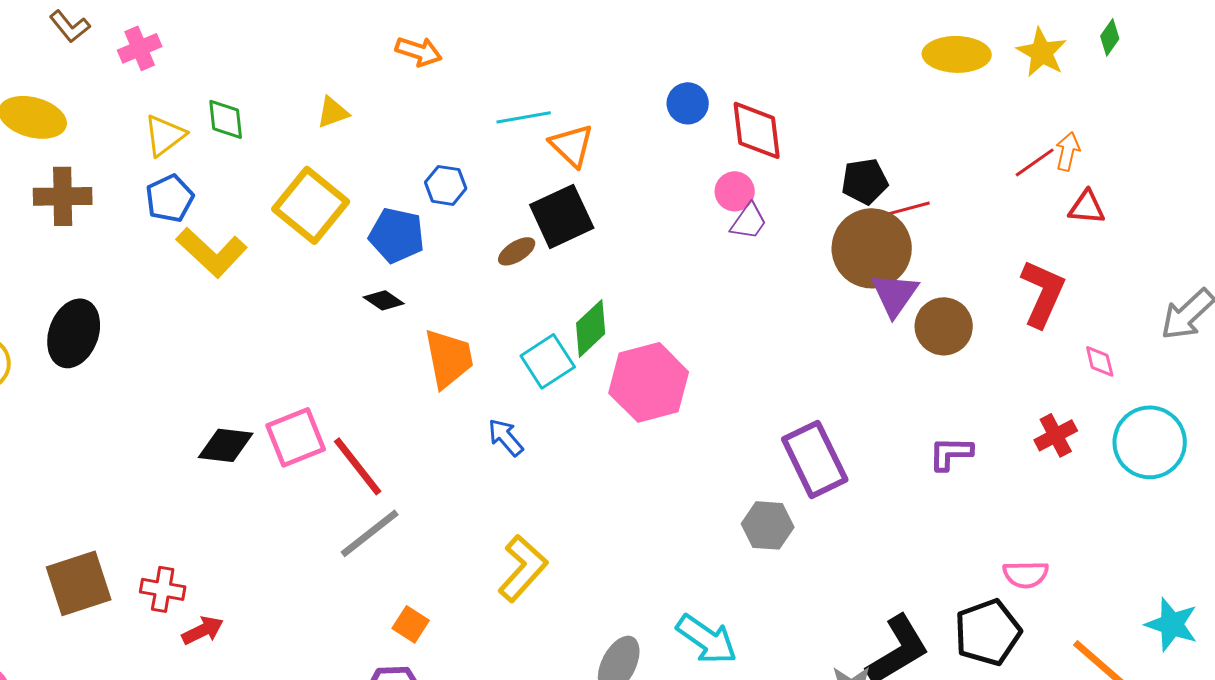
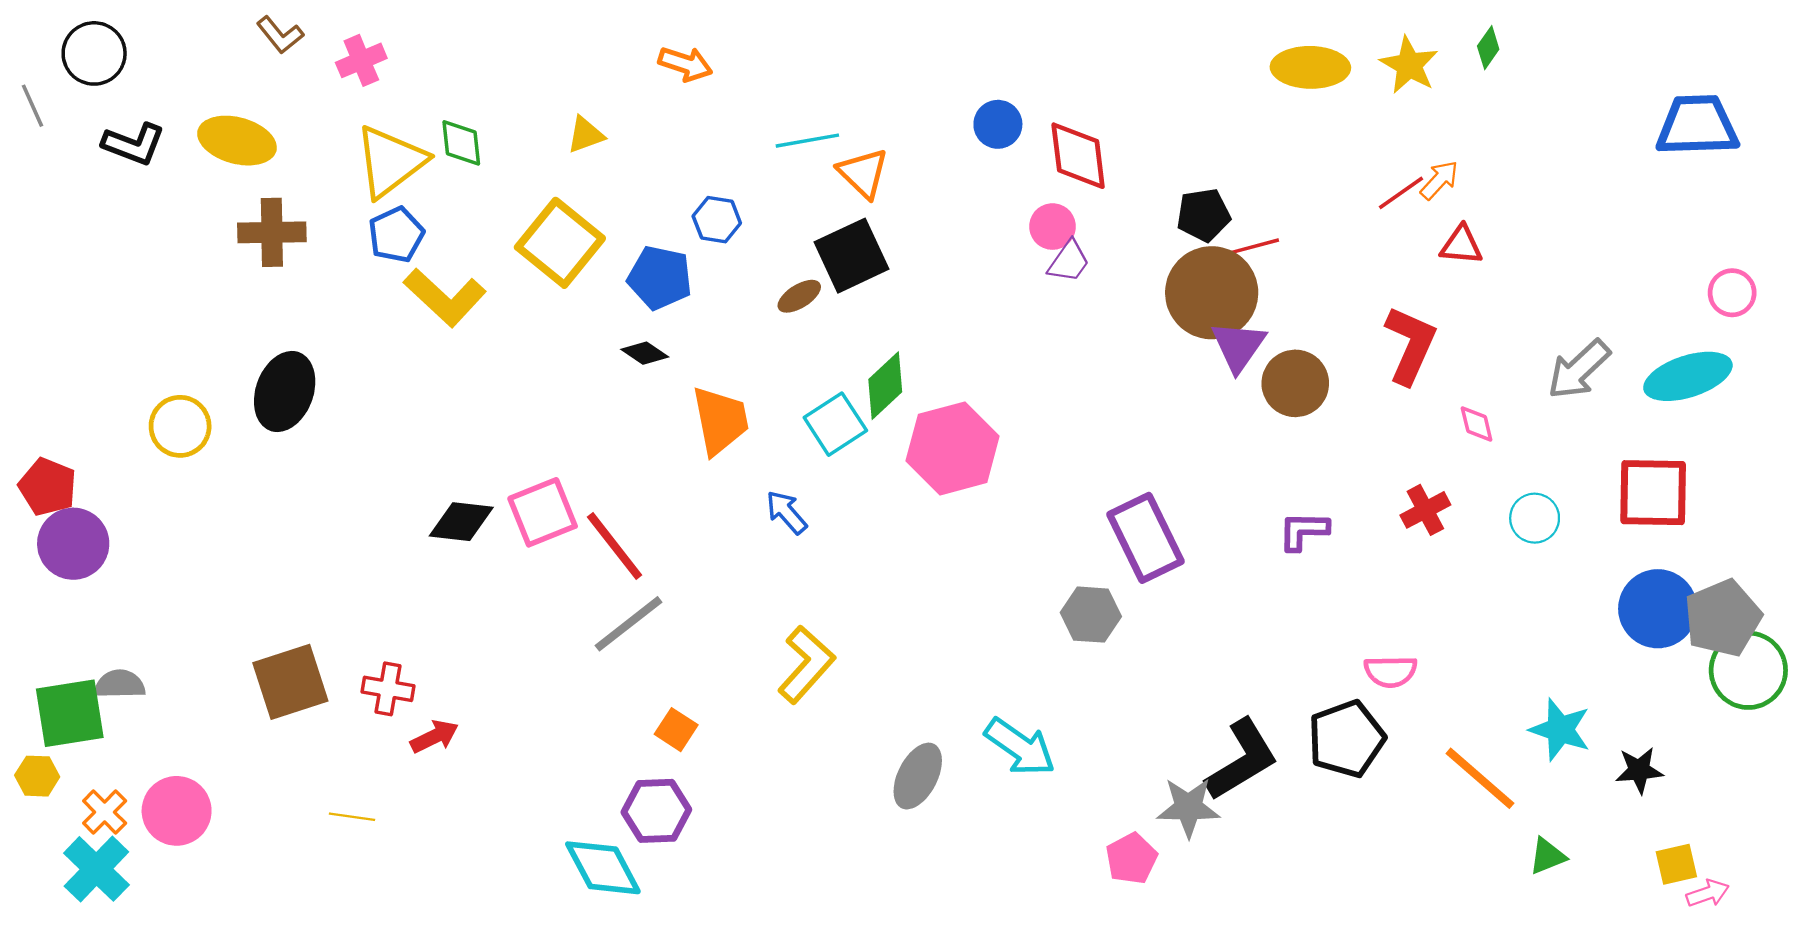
yellow triangle: (165, 135) -> (390, 161), size x1.5
orange arrow: (1068, 151) -> (1439, 180), turned 30
cyan circle: (1150, 442) -> (1535, 518), size x0.6

